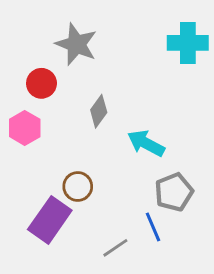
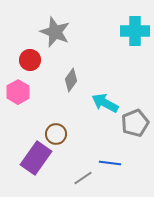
gray pentagon: (174, 192) -> (135, 123), moved
blue line: (153, 227) -> (110, 163), turned -60

